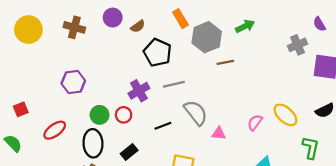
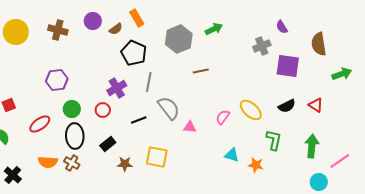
orange rectangle: (180, 19) -> (137, 18), moved
brown line: (225, 62) -> (201, 71), moved
gray line: (174, 84) -> (149, 82), turned -66
green circle: (100, 115) -> (72, 109), moved

